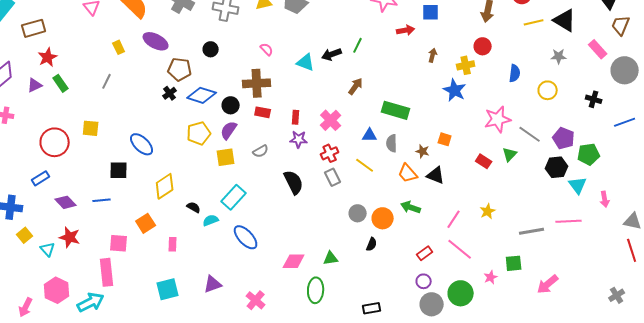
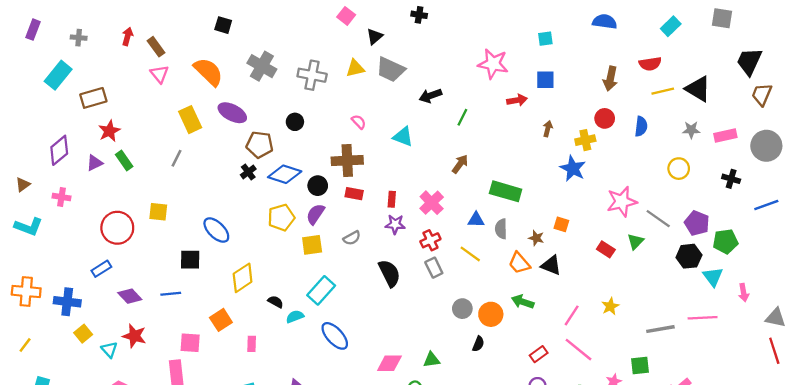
yellow rectangle: (119, 47) -> (190, 120), size x1.6
pink rectangle: (598, 49) -> (725, 136), moved, turned -60
black arrow: (332, 54) -> (430, 96), moved
blue semicircle: (515, 73) -> (641, 126), moved

